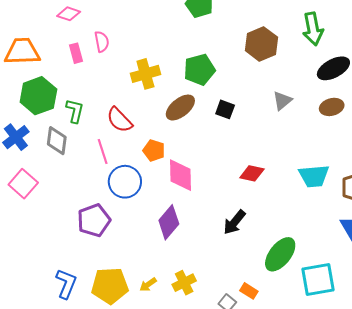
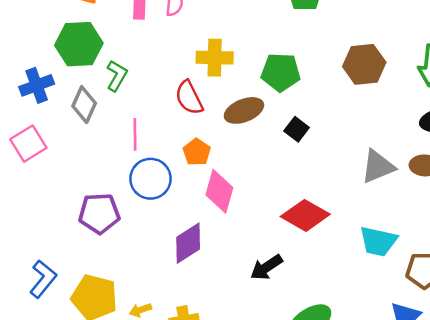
gray triangle: (282, 101) -> (378, 167), moved, size x1.4
red semicircle: (119, 120) -> (189, 98), moved
red diamond: (252, 173) -> (305, 215), size x1.5

